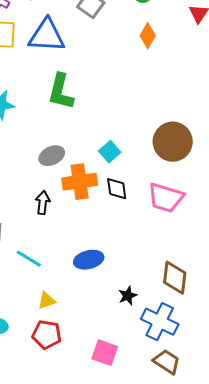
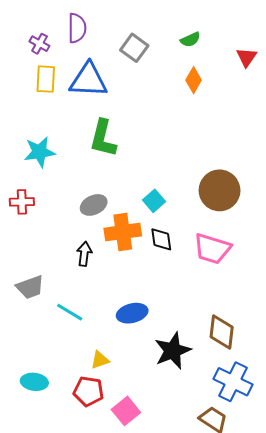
black star: (128, 296) -> (173, 351), size x1.8
yellow triangle: (47, 301) -> (100, 360), moved
blue cross: (160, 322) -> (233, 382), moved
pink square: (105, 353) -> (126, 411), moved, turned 32

